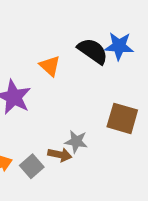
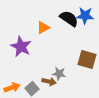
orange triangle: (50, 66) -> (43, 28), turned 48

